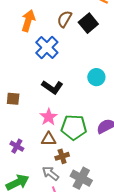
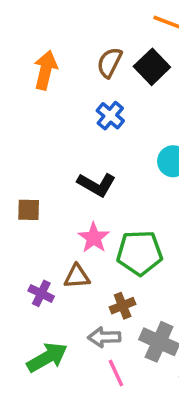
blue cross: (47, 48) -> (110, 116), moved, size x0.7
brown triangle: (49, 139) -> (77, 276), moved
gray arrow: (50, 173) -> (104, 337), turned -36

